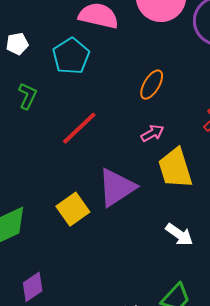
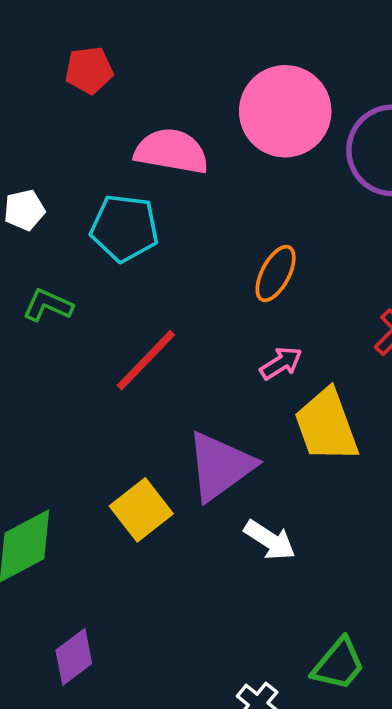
cyan pentagon: (71, 56) -> (124, 228), turned -30
green L-shape: (27, 96) -> (48, 305), turned -88
white arrow: (179, 234) -> (270, 540), moved

